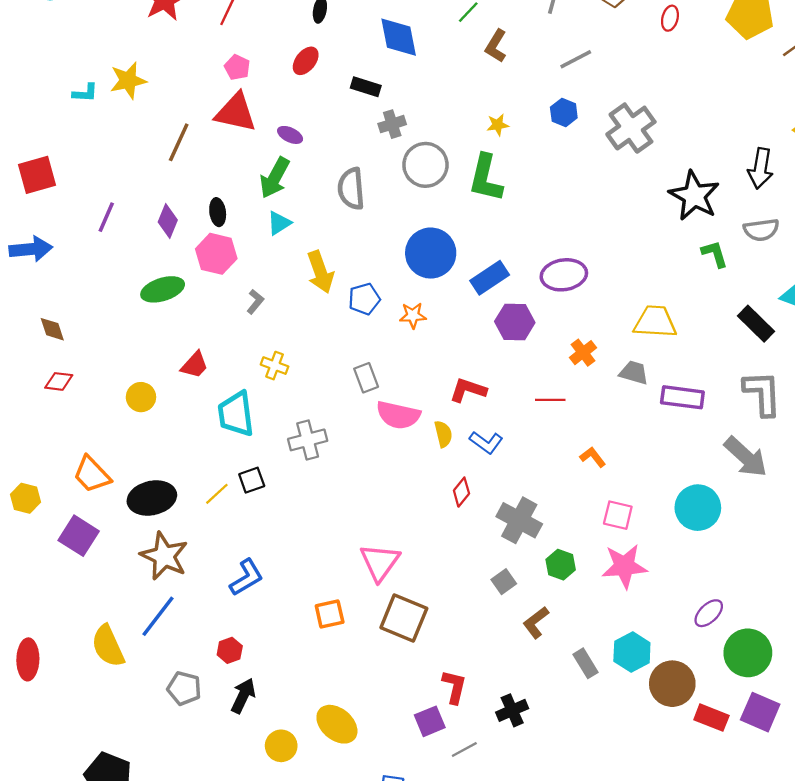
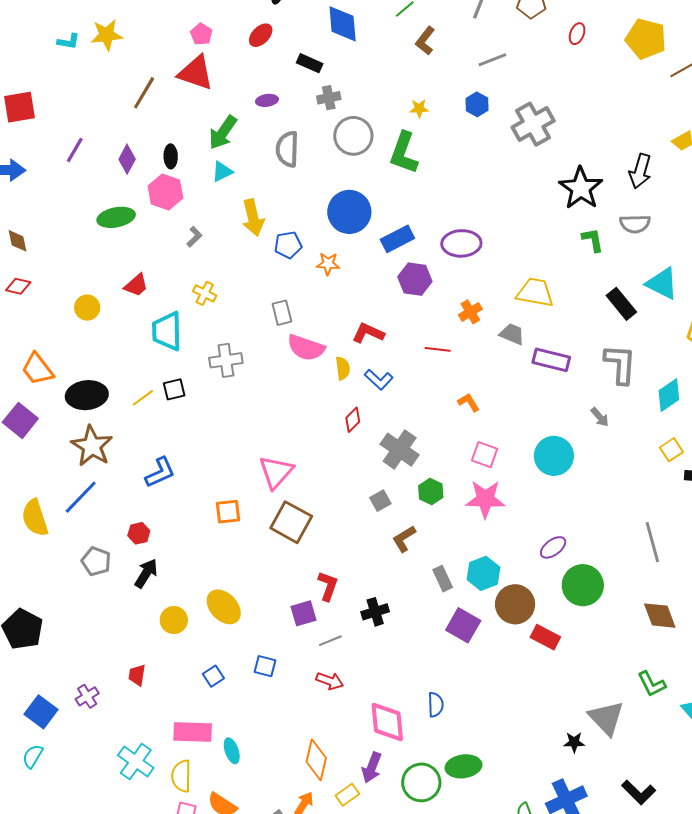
purple ellipse: (290, 135) -> (267, 100), moved, turned -40
gray arrow: (746, 457) -> (600, 417), size x0.5
purple square: (760, 712) -> (463, 625), moved

